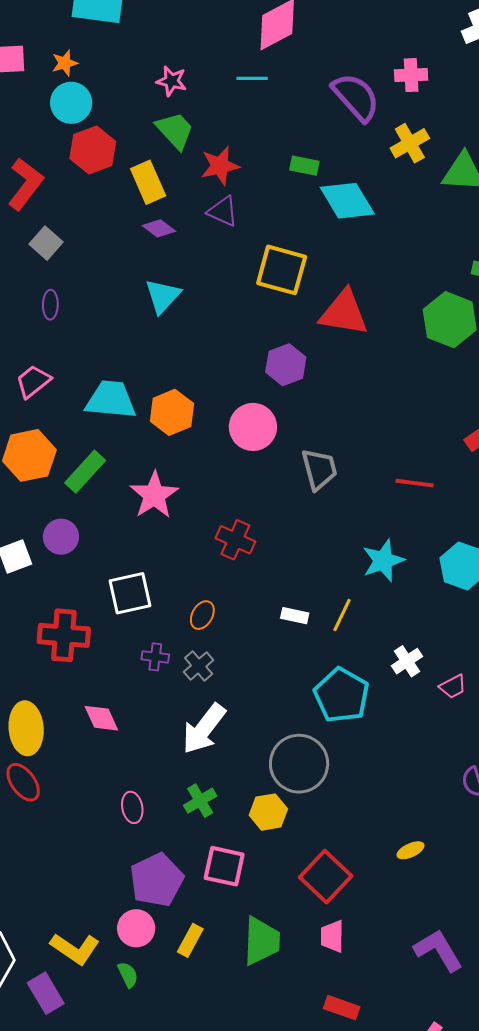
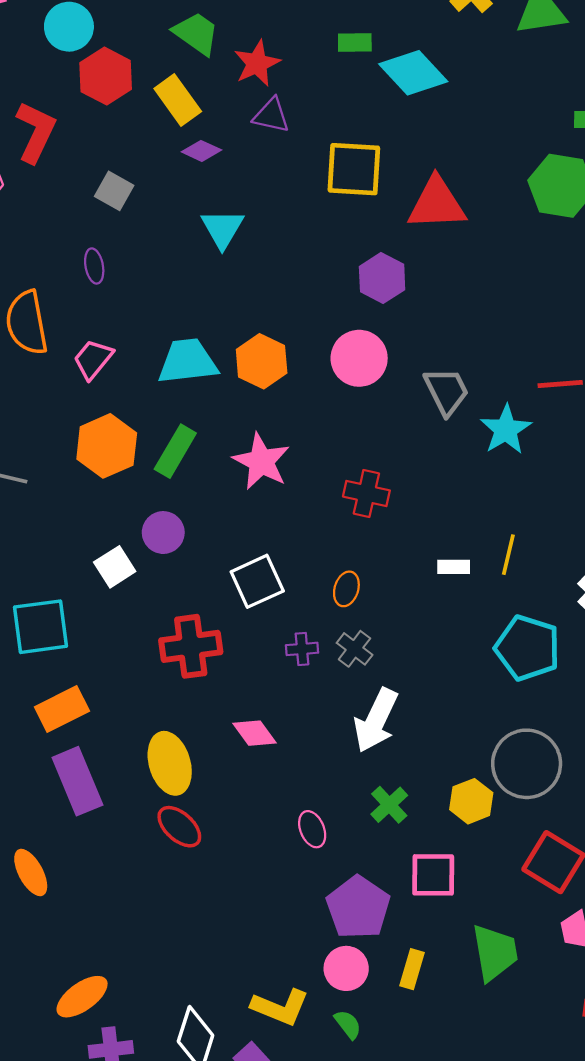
gray square: (46, 243) -> (114, 191), moved
cyan star: (383, 561) -> (506, 430), moved
gray circle: (299, 764) -> (527, 764), moved

